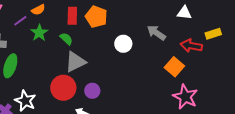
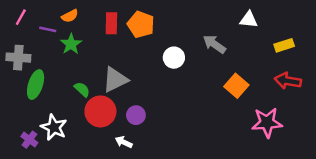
purple line: (20, 21) -> (48, 29), turned 48
green semicircle: (66, 39) -> (82, 89), moved
red arrow: (191, 46) -> (288, 81), moved
pink star: (185, 97) -> (267, 122), moved, turned -30

